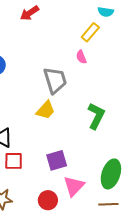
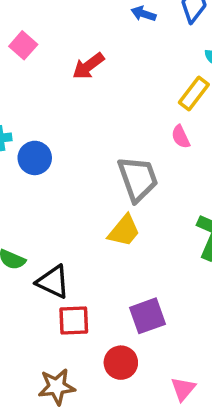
pink triangle: (74, 186) -> (183, 389), moved, size x0.7
red circle: (48, 200) -> (121, 363), moved

